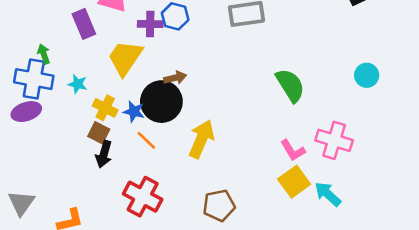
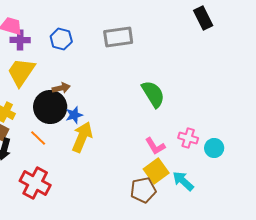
purple cross: (150, 24) -> (20, 40), moved
cyan circle: (367, 75) -> (214, 148), moved
blue star: (134, 112) -> (74, 115), moved, turned -30
pink cross: (334, 140) -> (188, 138), size x0.7
brown pentagon: (219, 205) -> (143, 190), moved

